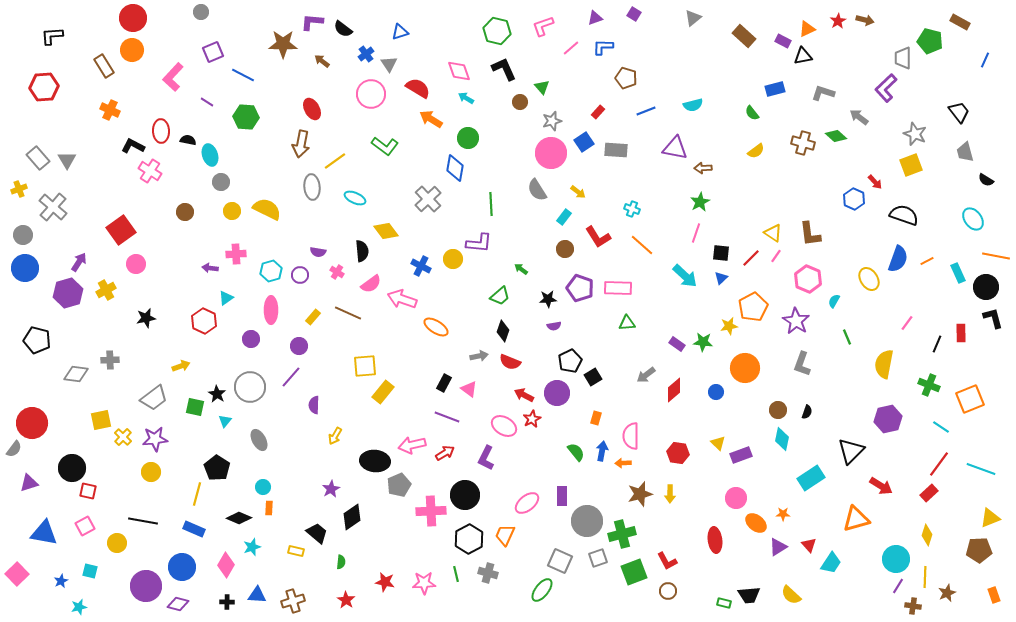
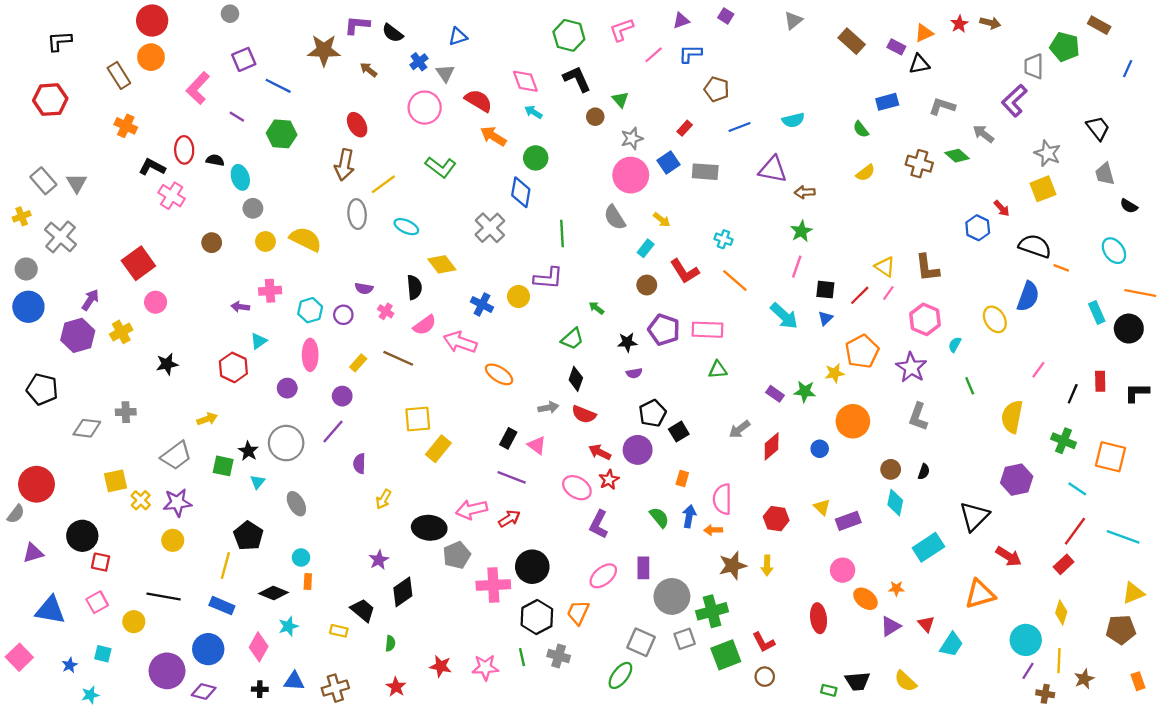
orange line: (927, 261) -> (1061, 268), moved, turned 48
black L-shape: (993, 318) -> (1137, 393), moved, turned -75
orange square: (970, 399) -> (1110, 457), turned 36
purple L-shape: (486, 458) -> (599, 524), moved

